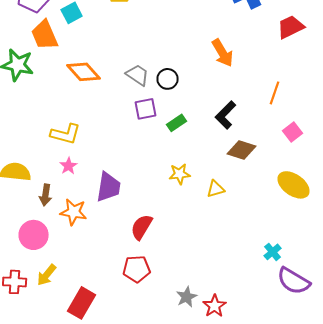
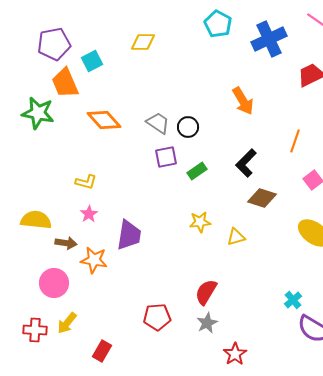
yellow L-shape: (66, 134) -> (86, 182), size x0.7
brown arrow: (46, 195) -> (66, 243), turned -90
red semicircle: (142, 227) -> (206, 292), moved
gray star: (187, 297) -> (207, 323), moved
red rectangle: (82, 303) -> (102, 351), size x0.7

